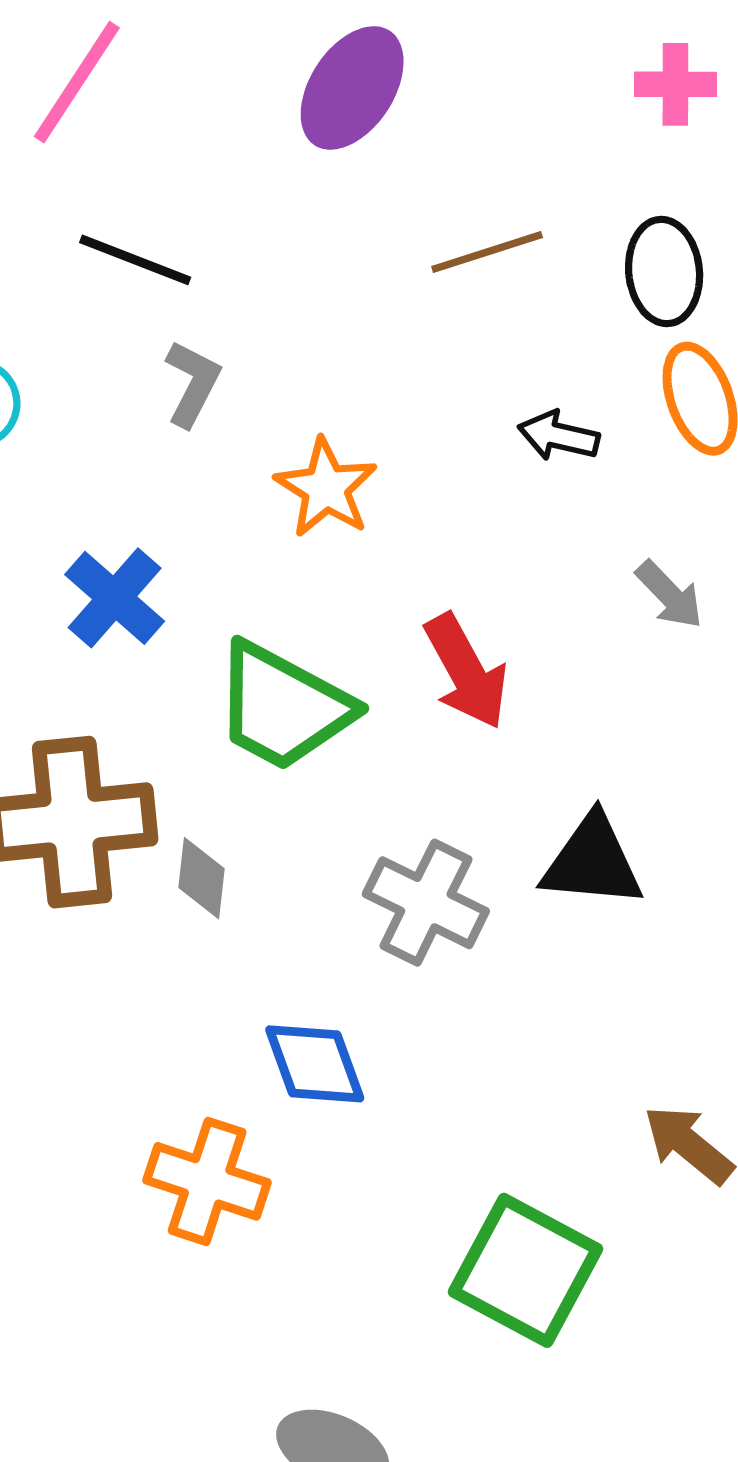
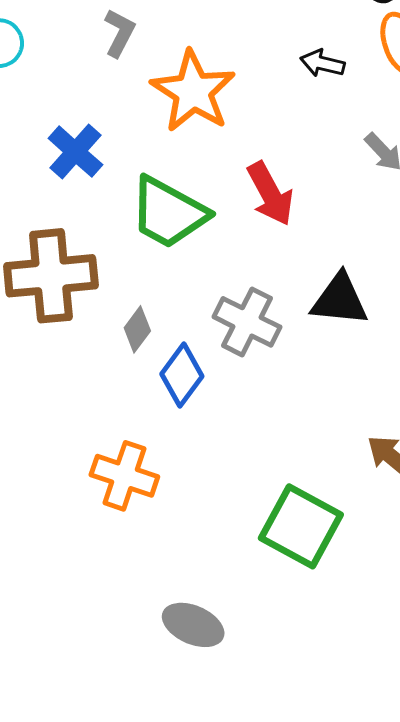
orange star: (326, 488) -> (193, 91), size x1.5
gray diamond: (201, 878) -> (137, 329), moved, turned 30
blue diamond: (315, 1064) -> (182, 375), moved, turned 56

